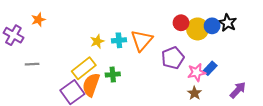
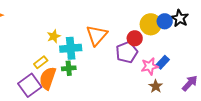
red circle: (181, 23) -> (135, 38), moved
cyan cross: (119, 40) -> (71, 48), moved, size x1.5
yellow rectangle: (84, 68) -> (41, 62), size x0.6
brown star: (194, 93) -> (156, 86), moved

